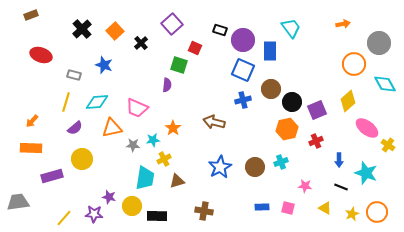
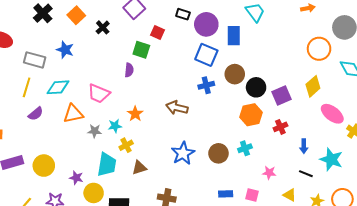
gray rectangle: (74, 75) -> (35, 60), size x1.5
yellow circle: (82, 159) -> (44, 166), moved
purple star: (109, 197) -> (76, 178), moved

